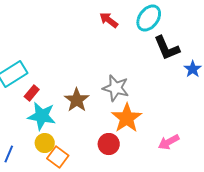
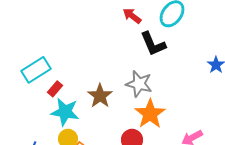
black L-shape: (167, 48) -> (153, 44), moved

